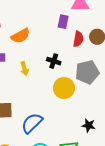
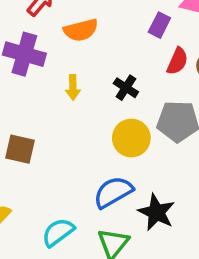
blue semicircle: (32, 123) -> (113, 192), moved
black star: (89, 125) -> (156, 212), size x1.5

